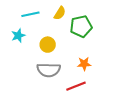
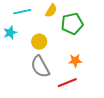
gray semicircle: (49, 70) -> (40, 67), turned 60

